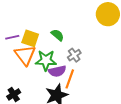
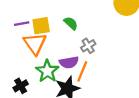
yellow square: (30, 38) -> (41, 26), turned -30
green star: (46, 60) -> (47, 71), moved, turned 30

